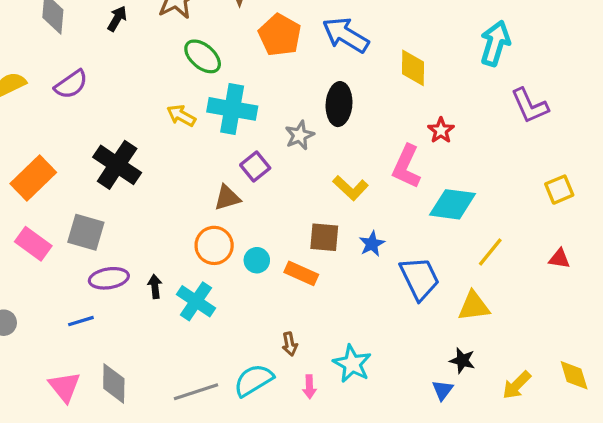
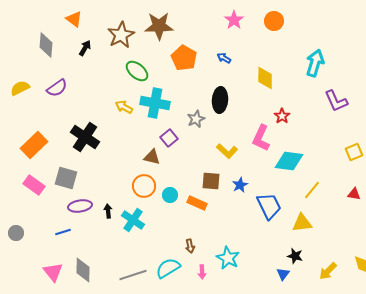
blue arrow: (346, 35) -> (224, 58), size x0.5
brown triangle: (227, 198) -> (152, 157), turned 30

